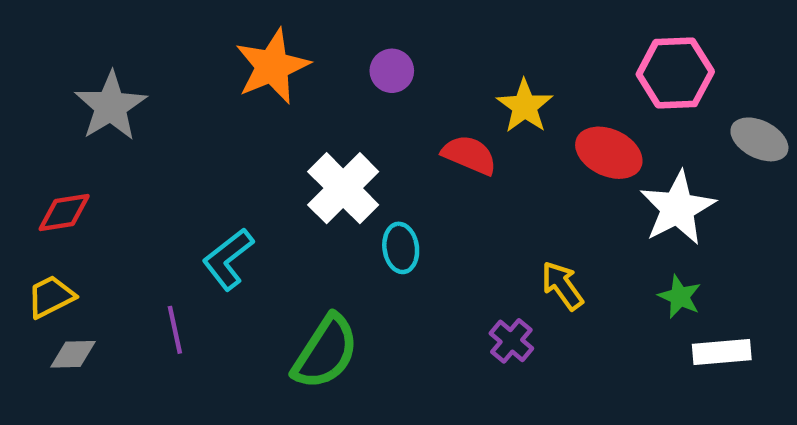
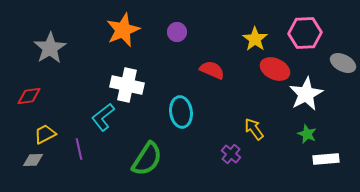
yellow star: (525, 106) -> (255, 39), moved
white cross: (343, 188) -> (127, 85), moved, turned -32
cyan ellipse: (401, 248) -> (181, 112), size x1.4
yellow trapezoid: (51, 297) -> (45, 134), moved

